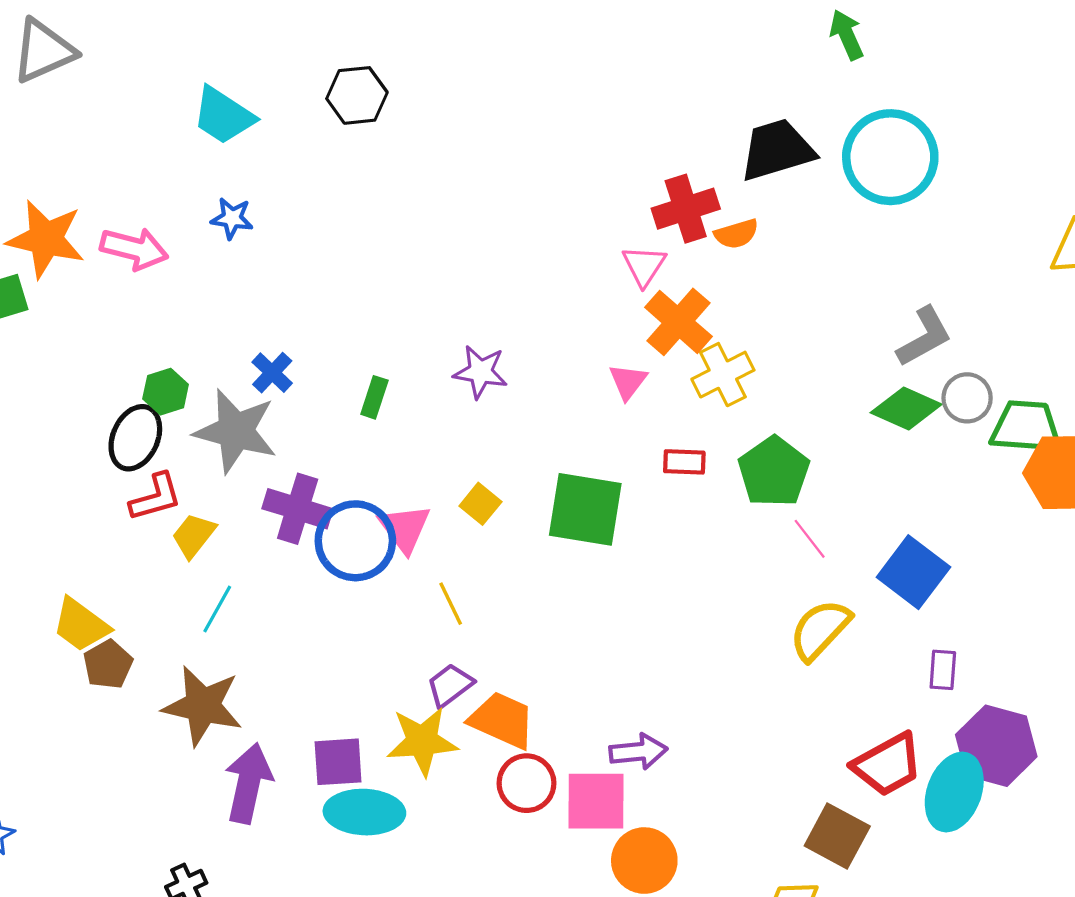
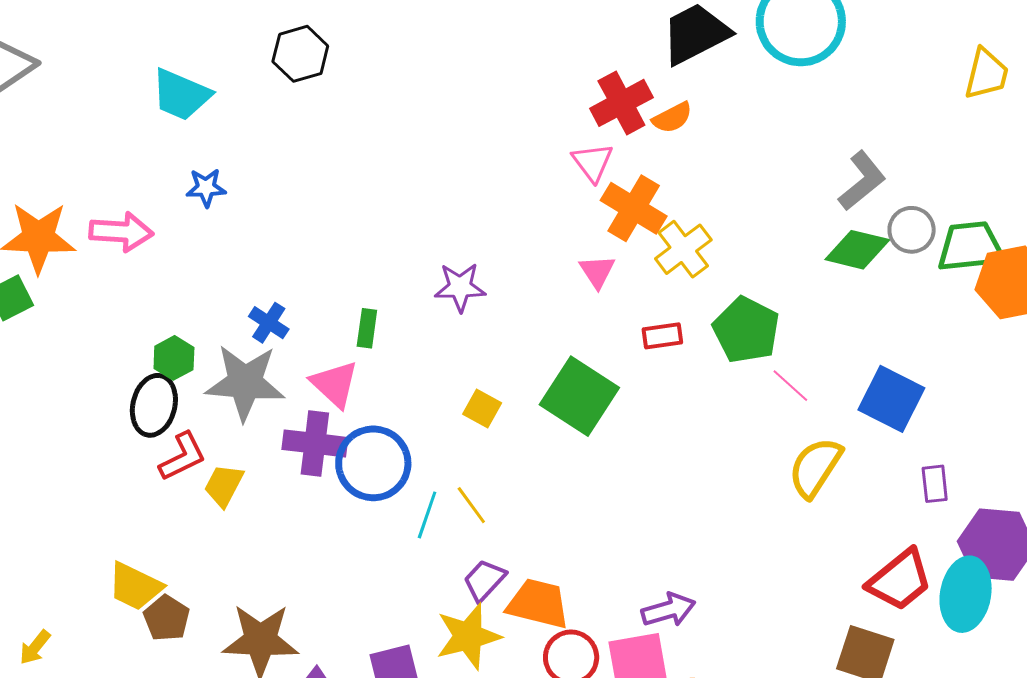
green square: (585, 509) -> (579, 396), turned 34
pink triangle: (405, 528) -> (335, 384), moved
cyan line: (217, 609) -> (427, 515), moved

